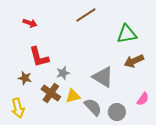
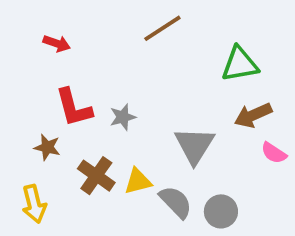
gray star: (63, 73) -> (123, 117), moved
gray triangle: (103, 77) -> (195, 145), turned 30
pink semicircle: (143, 99) -> (274, 153), moved, turned 88

